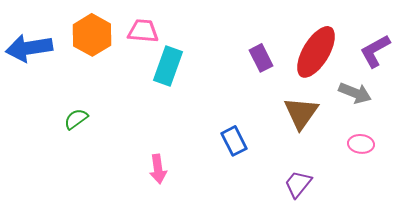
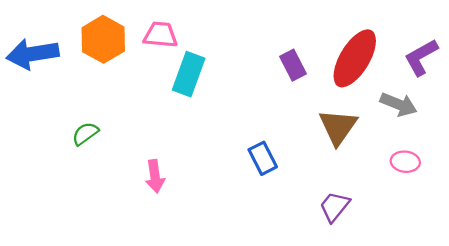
pink arrow: (158, 169) -> (155, 176), moved

